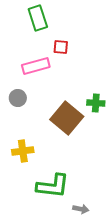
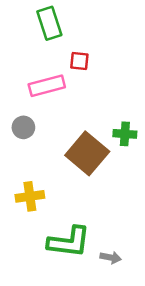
gray arrow: (81, 209) -> (111, 257), moved

